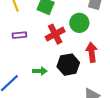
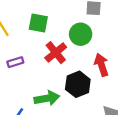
green arrow: (40, 71) -> (47, 98), size x1.5

